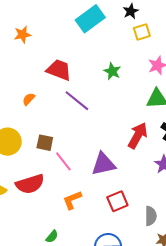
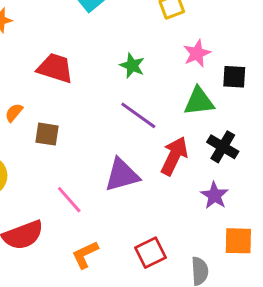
purple line: (77, 101) -> (138, 115), moved
brown square: (45, 143) -> (47, 134), moved
purple triangle: (103, 164) -> (122, 175), moved

